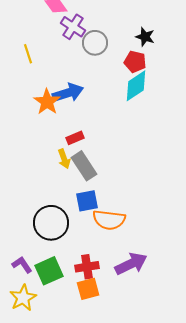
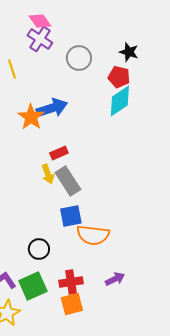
purple cross: (73, 27) -> (40, 39), moved
black circle: (51, 223) -> (39, 249), moved, size x0.6
purple arrow: (131, 264) -> (115, 279), size x0.6

